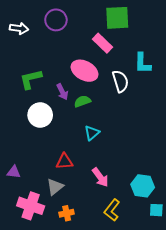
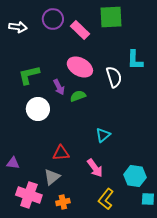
pink rectangle: (102, 43) -> (80, 30), moved
cyan triangle: (92, 133) -> (103, 135), moved

